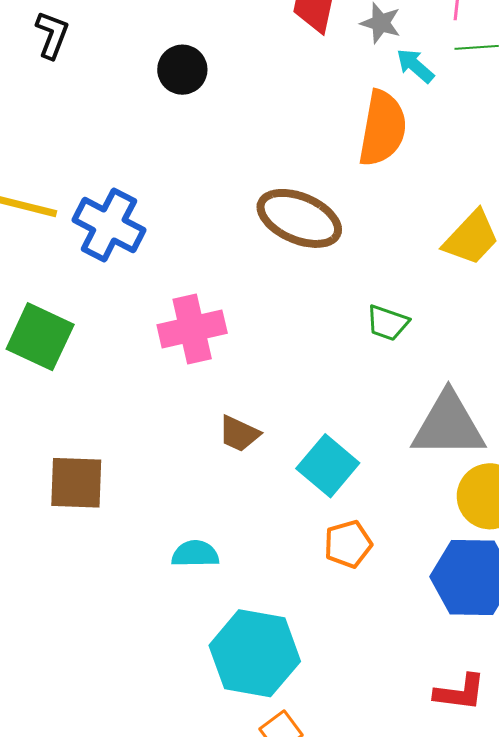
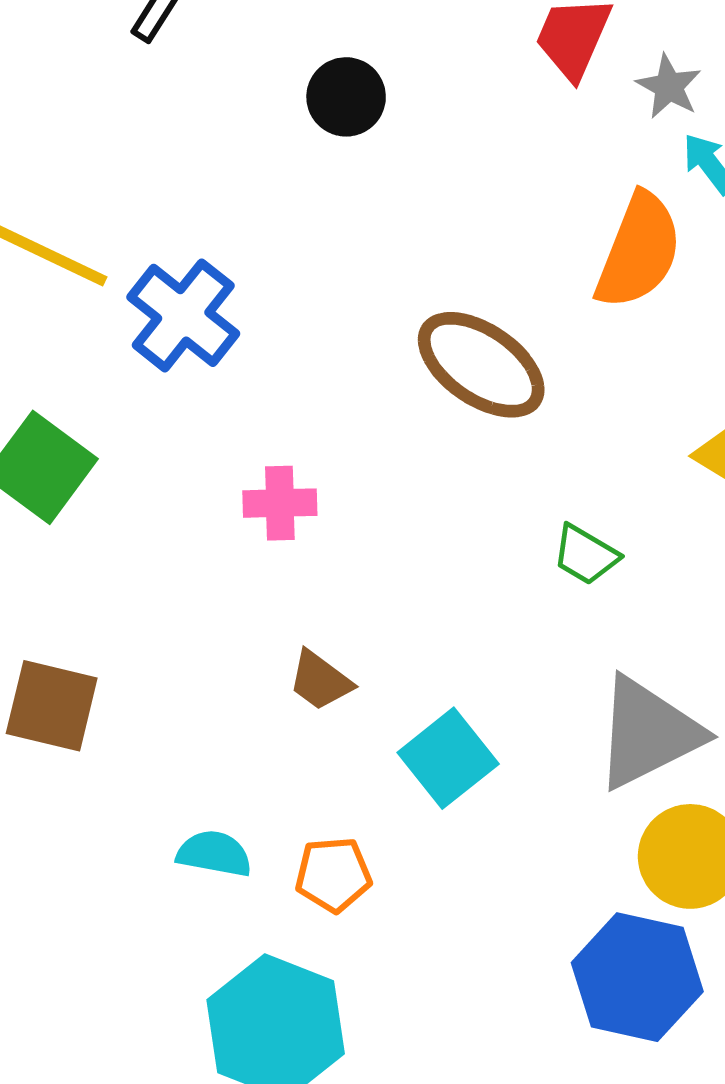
pink cross: (192, 329) -> (280, 503), size x0.7
gray triangle: (448, 425) -> (648, 733), turned -38
orange pentagon: (348, 544) -> (333, 875), moved

